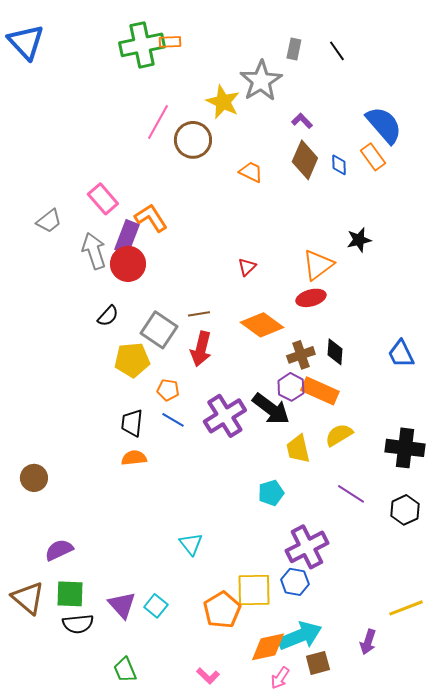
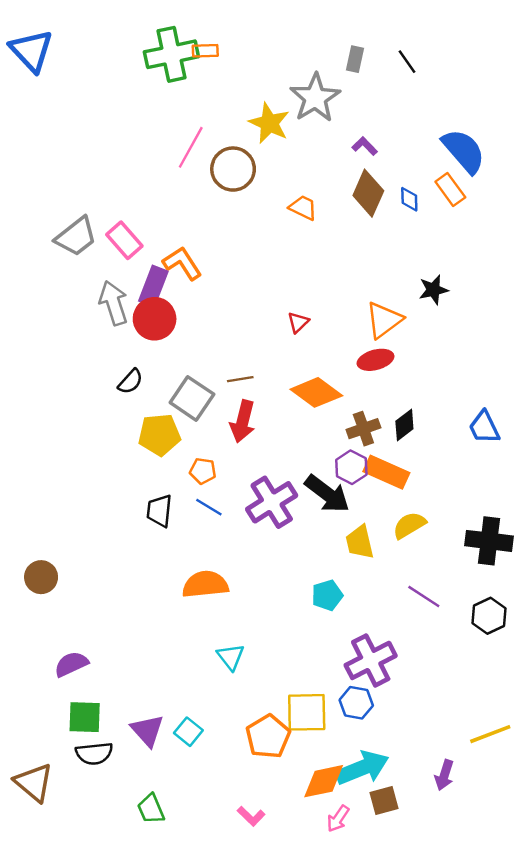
gray trapezoid: (49, 221) -> (76, 237), moved, size x1.4
black diamond: (335, 352) -> (404, 425), turned 48
orange semicircle: (134, 458) -> (205, 584), moved, size x1.5
brown triangle: (28, 598) -> (34, 782), moved

